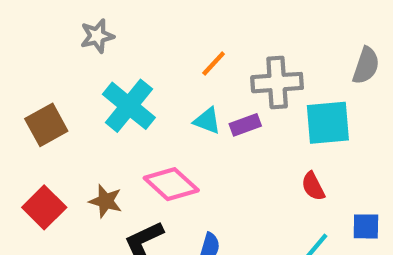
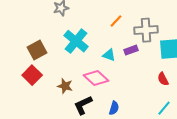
cyan triangle: (207, 121) -> (109, 55), moved
red square: (44, 207) -> (32, 75), moved

